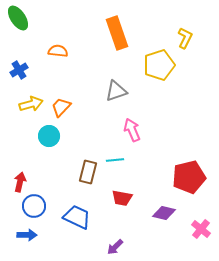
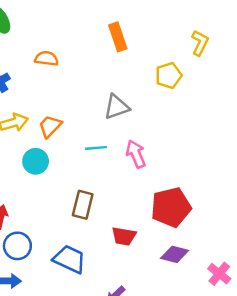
orange rectangle: (117, 33) -> (118, 37), size x0.7
yellow pentagon: (159, 65) -> (169, 75), size x0.7
cyan line: (115, 160) -> (96, 148), moved
red pentagon: (189, 177) -> (171, 207), moved

